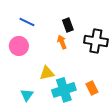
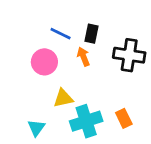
blue line: (27, 22) -> (61, 34), moved
black rectangle: (68, 25) -> (91, 34), turned 32
pink circle: (19, 46) -> (44, 62), moved

